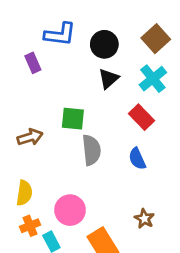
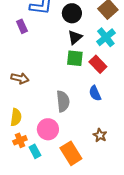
green square: (73, 119) -> (75, 58), moved
brown arrow: (30, 137) -> (20, 78), turned 30
gray semicircle: (91, 150) -> (63, 101), moved

